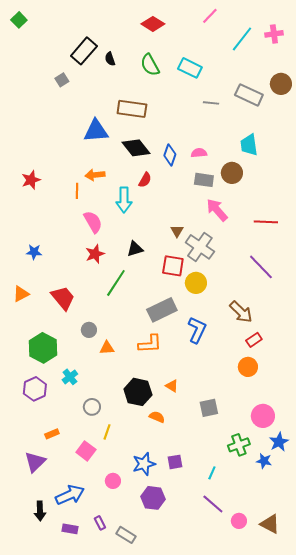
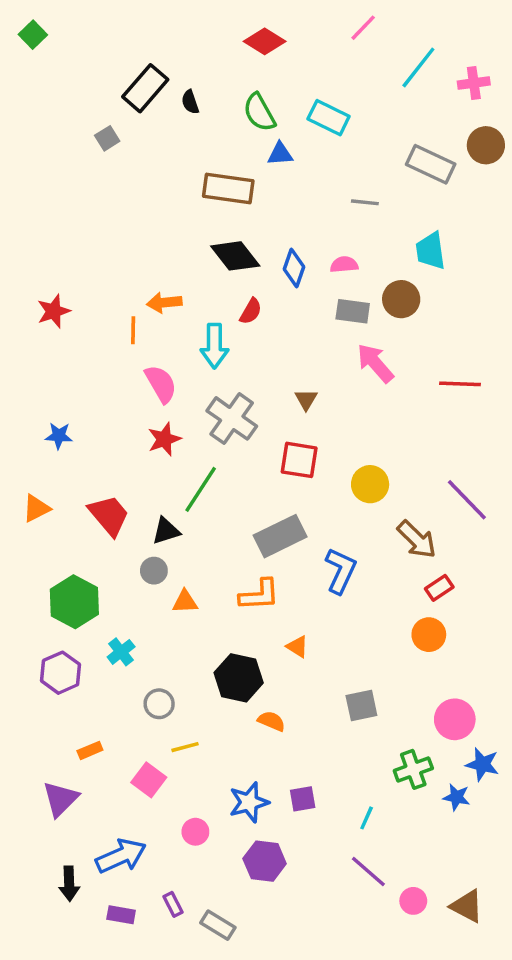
pink cross: (274, 34) -> (474, 83), moved
gray line: (211, 103) -> (365, 202), moved
blue triangle: (96, 131) -> (280, 154), moved, size x0.6
gray cross: (200, 247) -> (232, 418), moved
black triangle: (135, 249) -> (166, 531), moved
purple line: (261, 267) -> (467, 500), moved
yellow circle: (196, 283) -> (370, 484), moved
orange triangle: (172, 386) -> (297, 647), moved
yellow line: (107, 432) -> (185, 747), turned 56
blue star: (279, 442) -> (482, 764), turned -30

